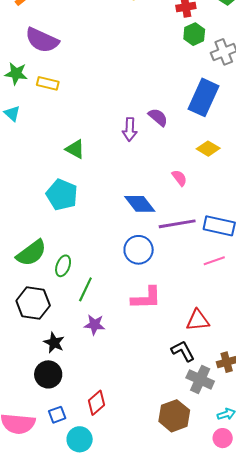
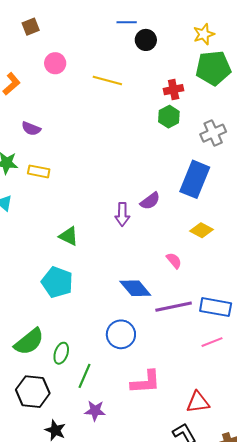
green hexagon: (194, 34) -> (169, 117), moved
purple semicircle: (42, 40) -> (31, 129), size x0.6
purple semicircle: (158, 117) -> (150, 201), turned 105
blue circle: (139, 250) -> (121, 334), moved

